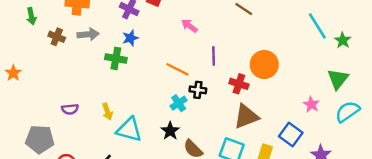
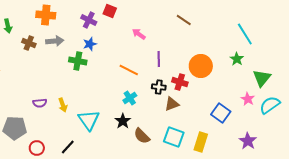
green star: (343, 40) -> (237, 59), moved
black cross: (198, 90) -> (159, 87), moved
pink star: (311, 104) -> (248, 99), moved
yellow arrow: (107, 112) -> (63, 105), moved
brown triangle: (246, 116) -> (172, 104), moved, size x0.7
cyan triangle: (129, 130) -> (89, 120), turned 40
blue square: (291, 134) -> (221, 113), moved

